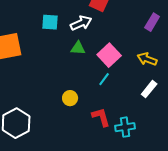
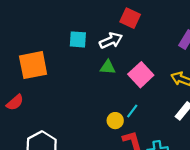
cyan line: (104, 79) -> (132, 111), moved
yellow circle: (70, 98) -> (115, 121), moved

